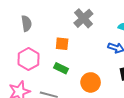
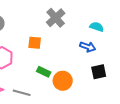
green rectangle: (61, 68) -> (44, 72), moved

